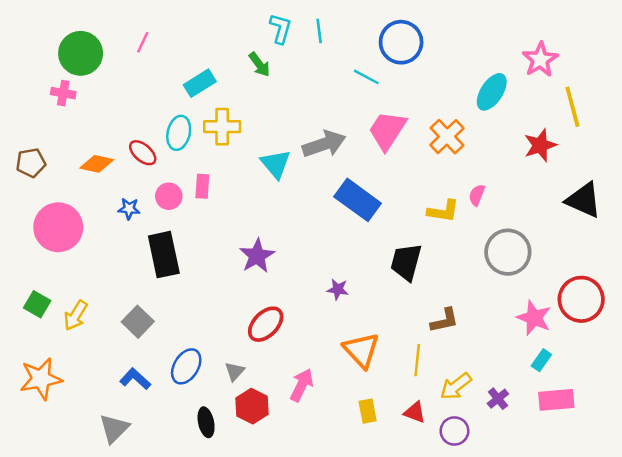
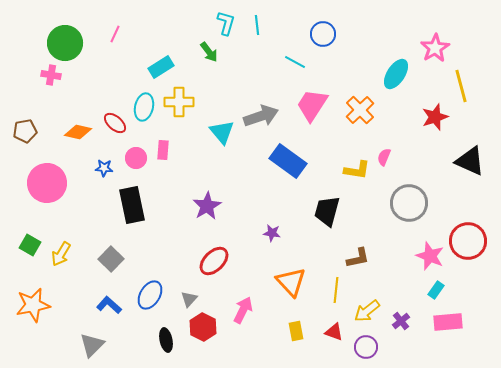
blue circle: (401, 42) -> (323, 34), size x0.7

